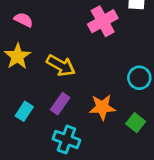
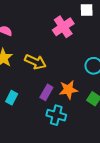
purple rectangle: (60, 104) -> (46, 92), moved
cyan cross: (66, 139) -> (56, 115), moved

